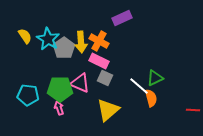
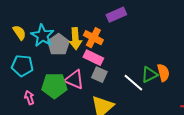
cyan pentagon: (28, 95) -> (22, 66), moved
orange semicircle: (151, 98) -> (163, 73), moved
pink arrow: (59, 108) -> (29, 98), moved

